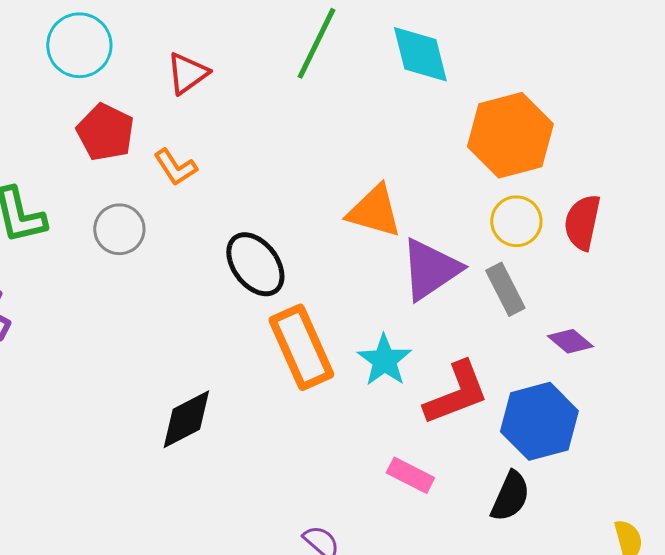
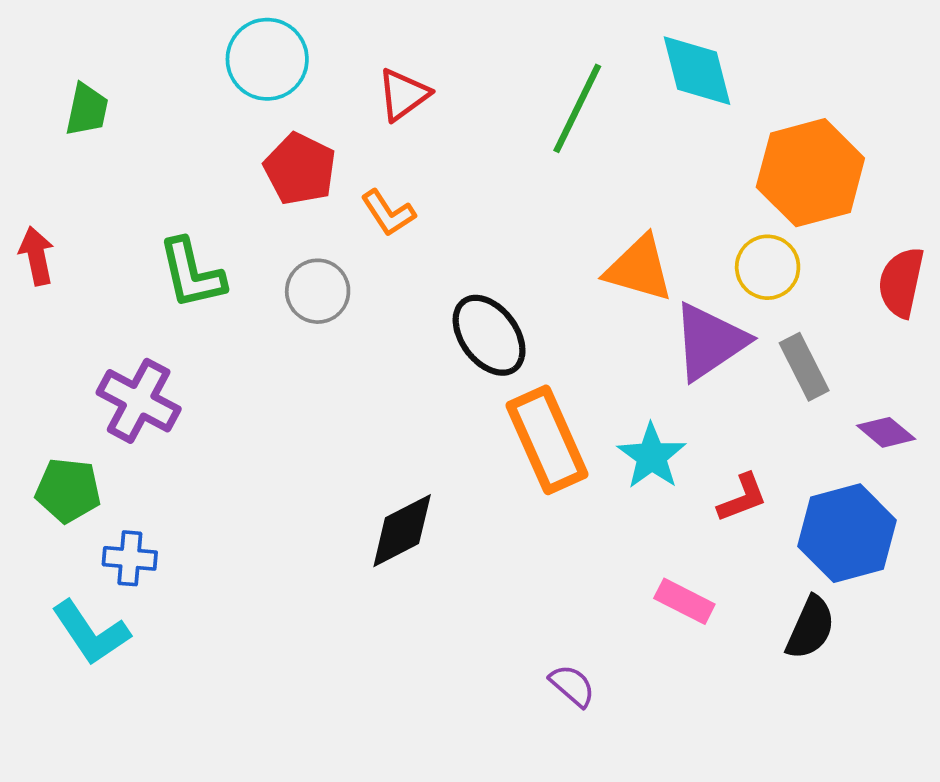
green line: (316, 43) -> (577, 108), moved
yellow circle: (516, 221) -> (768, 267), moved
red L-shape: (456, 393) -> (742, 498), size x0.6

